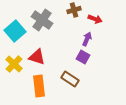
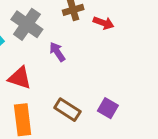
purple arrow: (87, 39) -> (57, 52), moved, turned -56
purple square: (83, 57) -> (108, 108), moved

